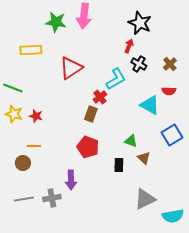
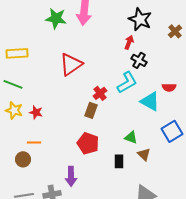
yellow rectangle: (31, 50) -> (17, 53), moved
brown cross: (170, 64) -> (175, 31), moved
cyan L-shape: (116, 79) -> (127, 82), moved

